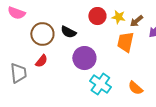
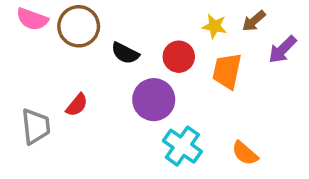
red circle: (97, 16) -> (179, 57), moved
brown arrow: (136, 21) -> (254, 21), moved
brown circle: (42, 34) -> (79, 26), moved

